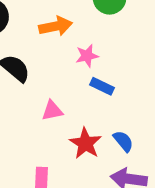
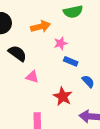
pink triangle: (52, 111) -> (32, 77), moved, turned 32
blue semicircle: (123, 141) -> (88, 81), moved

